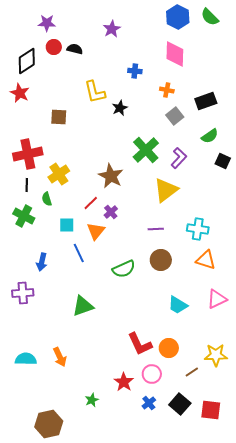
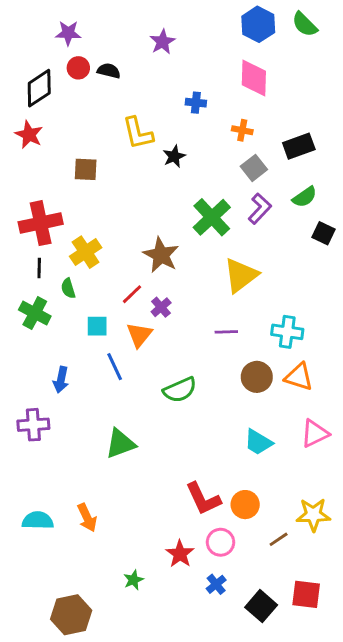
purple L-shape: (179, 158) -> (260, 209), moved
brown circle: (161, 260) -> (257, 377), moved
black square: (180, 404) -> (261, 606), moved

